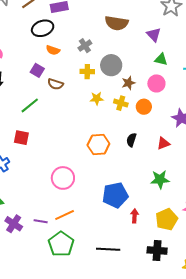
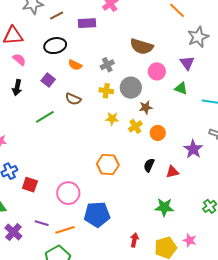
black ellipse: (43, 28) -> (55, 46), moved
purple triangle: (154, 35) -> (187, 63), moved
purple square: (37, 70) -> (48, 80), moved
pink circle: (156, 83) -> (157, 71), moved
yellow cross: (121, 103) -> (135, 126), turned 32
red square: (21, 138) -> (30, 185), moved
black semicircle: (131, 140) -> (149, 165), moved
blue pentagon: (115, 195) -> (97, 215), moved
purple line: (41, 221) -> (42, 223), moved

